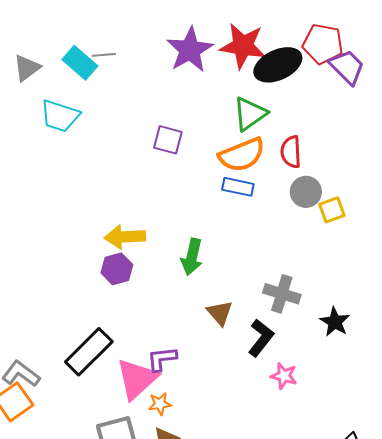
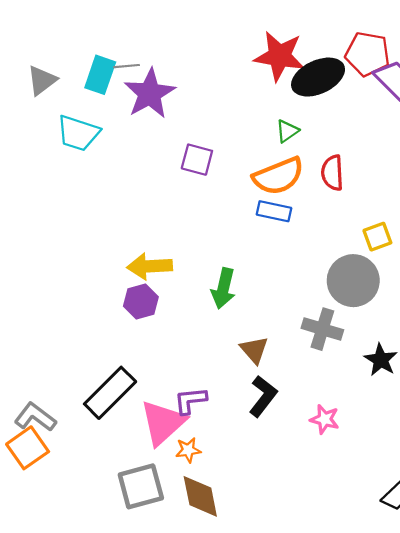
purple star: (190, 50) -> (150, 94), moved
cyan rectangle: (80, 63) -> (100, 75), turned 68
green triangle: (250, 114) -> (287, 131), size x0.6
gray circle: (306, 192) -> (353, 281), moved, size x1.5
black L-shape: (261, 338) -> (263, 396), moved

